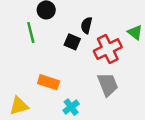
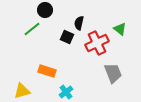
green line: (31, 32) -> (32, 29), turned 66
gray trapezoid: (108, 85) -> (113, 73), moved

